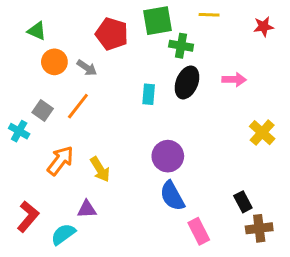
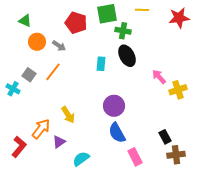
red star: (264, 27) -> (179, 18), size x1.5
pink arrow: (234, 80) -> (159, 77), moved, turned -133
black ellipse: (187, 82) -> (127, 56), turned -50
yellow cross: (262, 133) -> (178, 90), turned 30
orange arrow: (60, 161) -> (41, 129), moved
purple triangle: (87, 209) -> (59, 142), turned -32
cyan semicircle: (63, 234) -> (81, 159), moved

